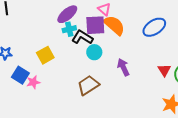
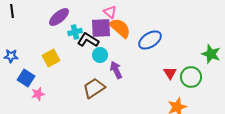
purple ellipse: (67, 14) -> (59, 17), moved
blue ellipse: (154, 27) -> (150, 40), moved
purple arrow: (123, 67) -> (116, 70), moved
pink star: (33, 82) -> (38, 94), moved

